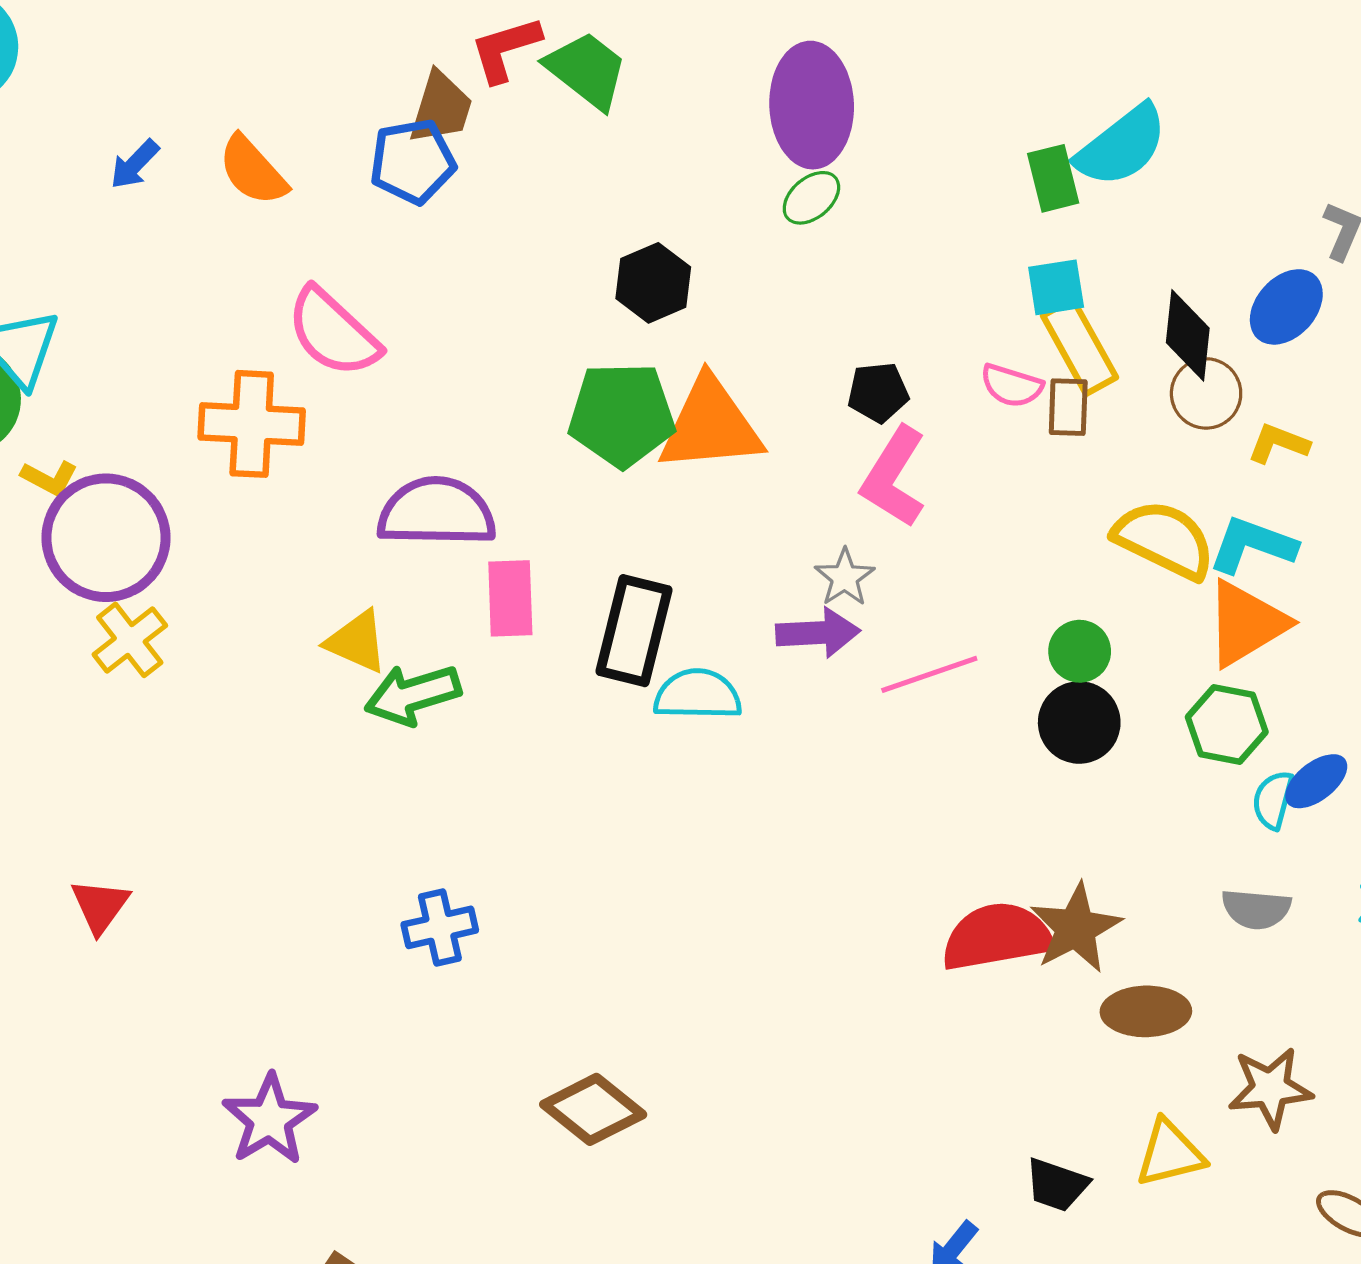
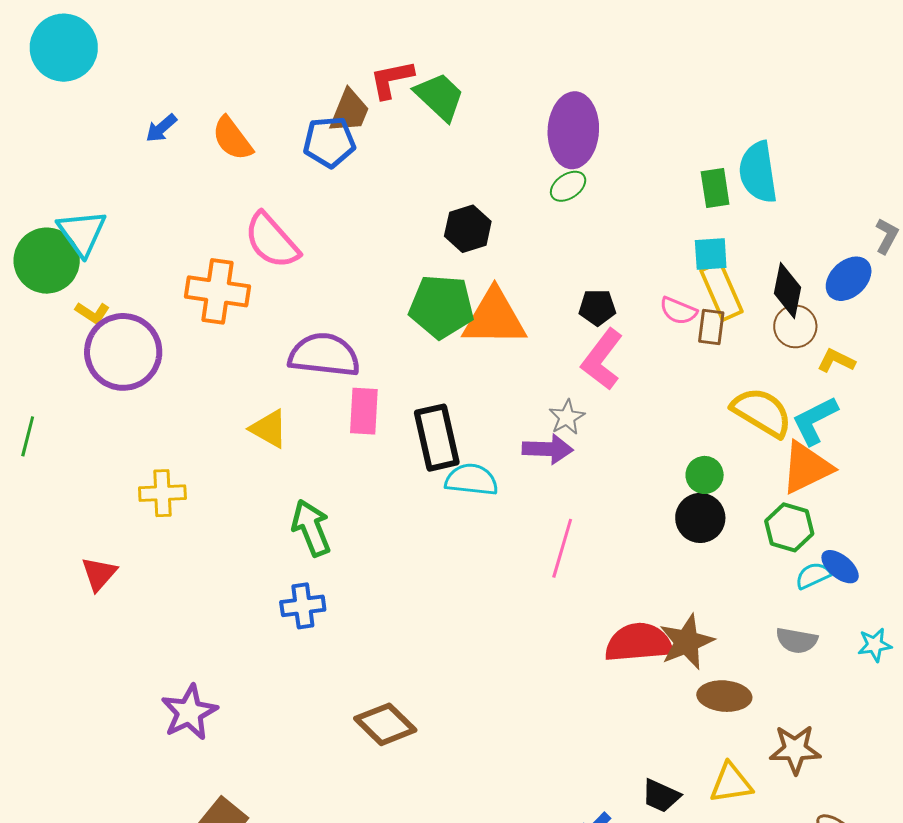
cyan semicircle: (1122, 146) -> (758, 172), turned 114
cyan L-shape: (1252, 545) -> (815, 421), turned -52
black rectangle: (634, 631) -> (437, 438), turned -32
yellow cross: (130, 640) -> (162, 493), moved, turned 30
pink line: (929, 674) -> (562, 548), moved, turned -60
green arrow: (413, 695) -> (311, 528), moved, turned 80
blue ellipse: (1316, 781) -> (840, 567), turned 72
cyan semicircle: (1273, 800) -> (813, 576), turned 45

